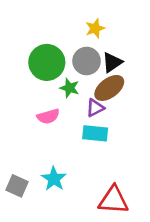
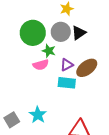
brown ellipse: (109, 88) -> (87, 68), moved
pink semicircle: (48, 116) -> (41, 65), moved
gray square: (17, 186) -> (12, 120), turned 35

